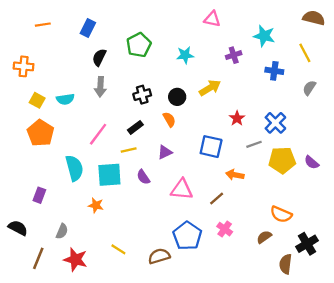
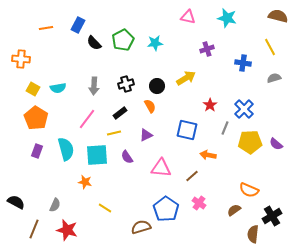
orange line: (43, 25) -> (46, 28), moved
cyan star: (264, 36) -> (227, 18), moved
cyan star: (185, 55) -> (155, 43), moved
black semicircle: (99, 57) -> (94, 43), moved, turned -70
gray arrow: (100, 87) -> (94, 86), moved
gray semicircle: (309, 88) -> (274, 78), turned 40
gray line: (254, 144) -> (225, 128), turned -48
purple rectangle: (39, 195) -> (37, 151), moved
yellow line: (118, 249) -> (105, 208), moved

